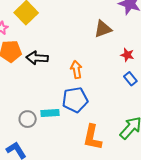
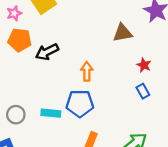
black arrow: (37, 58) -> (47, 52), turned -40
gray circle: (28, 119) -> (16, 115), moved

